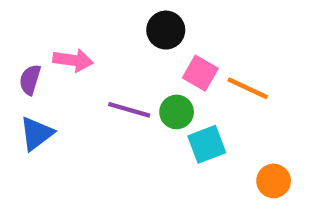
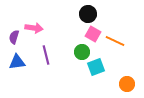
black circle: (166, 30) -> (88, 14), moved
purple line: (129, 110) -> (46, 55), moved, turned 60
blue triangle: (36, 134) -> (17, 62), turned 30

